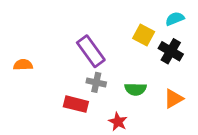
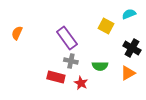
black cross: (171, 51) -> (132, 48), moved
orange semicircle: (23, 65) -> (17, 33), moved, turned -64
red star: (118, 122) -> (81, 83), moved

